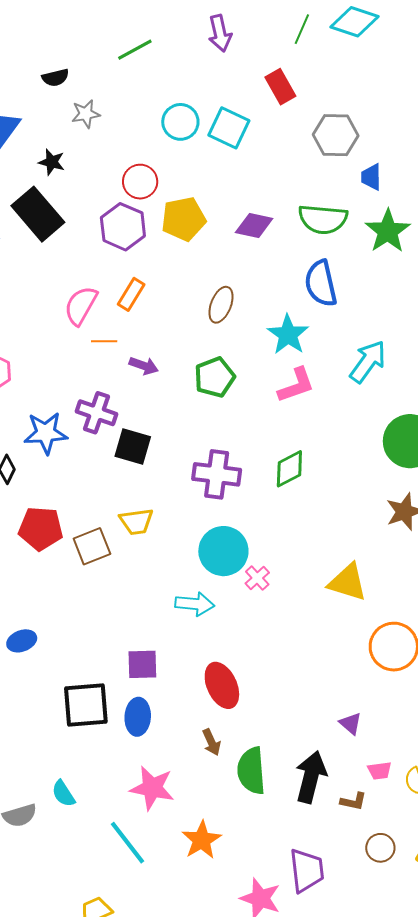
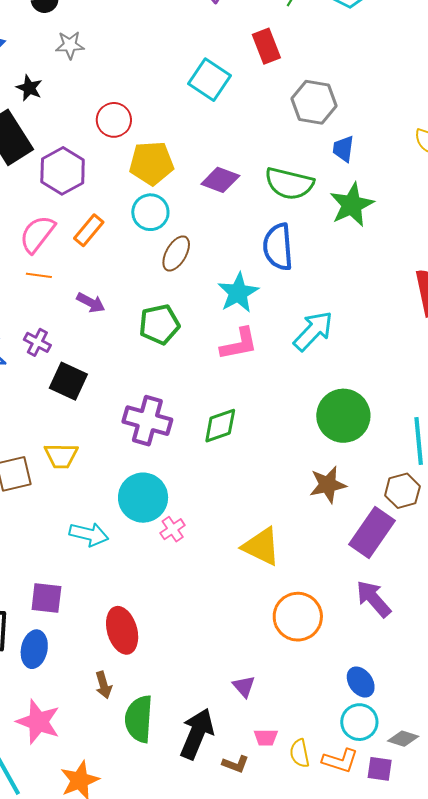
cyan circle: (180, 122) -> (150, 212), moved
purple hexagon: (123, 227) -> (63, 171), moved
orange line: (104, 341) -> (39, 275), moved
purple cross: (97, 413) -> (37, 342), size x0.7
cyan arrow: (195, 604) -> (89, 534), moved

